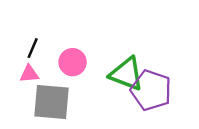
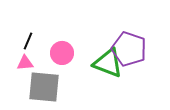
purple pentagon: (151, 90) -> (129, 49), moved

